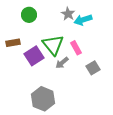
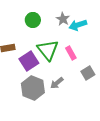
green circle: (29, 15) -> (33, 20), moved
gray arrow: (62, 63) -> (57, 83), moved
gray hexagon: (43, 99) -> (33, 88), moved

